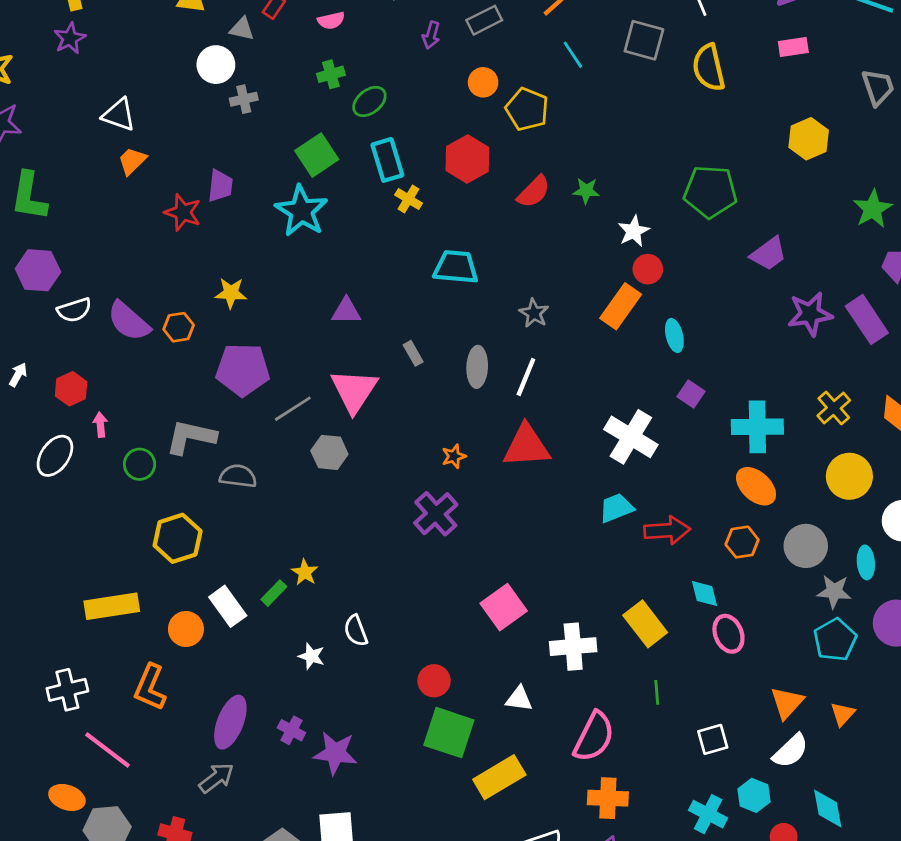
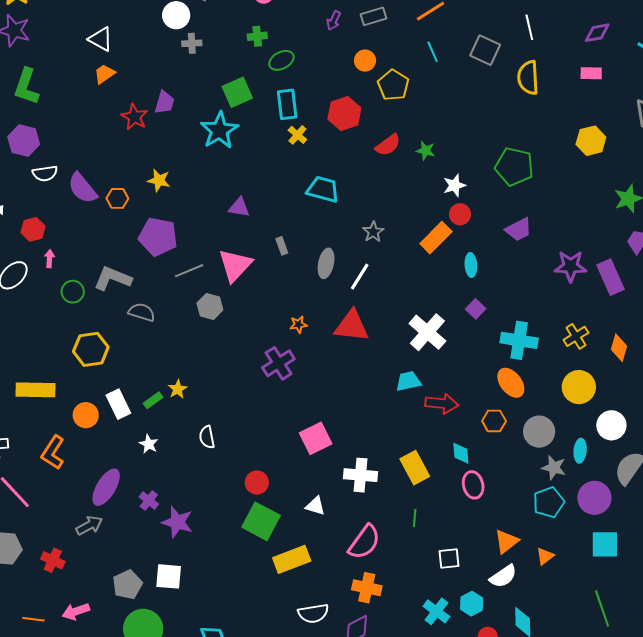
purple trapezoid: (769, 254) -> (519, 230), moved
white star: (311, 656) -> (149, 444), moved

